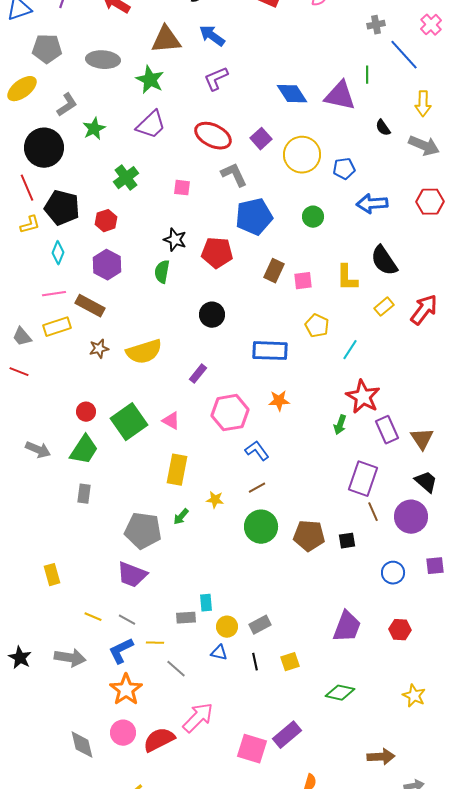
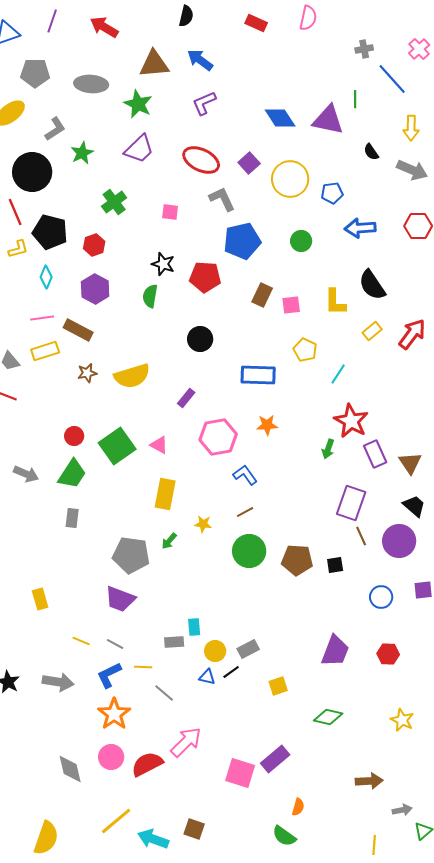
black line: (255, 662) -> (231, 672), moved, turned 66

